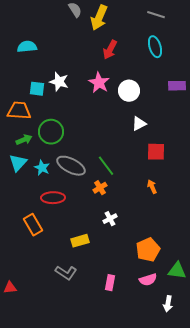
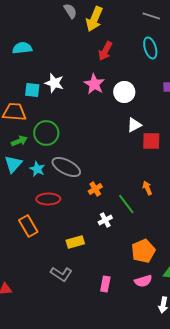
red square: (156, 152) -> (151, 141), moved
green line: (106, 166) -> (126, 204), moved

